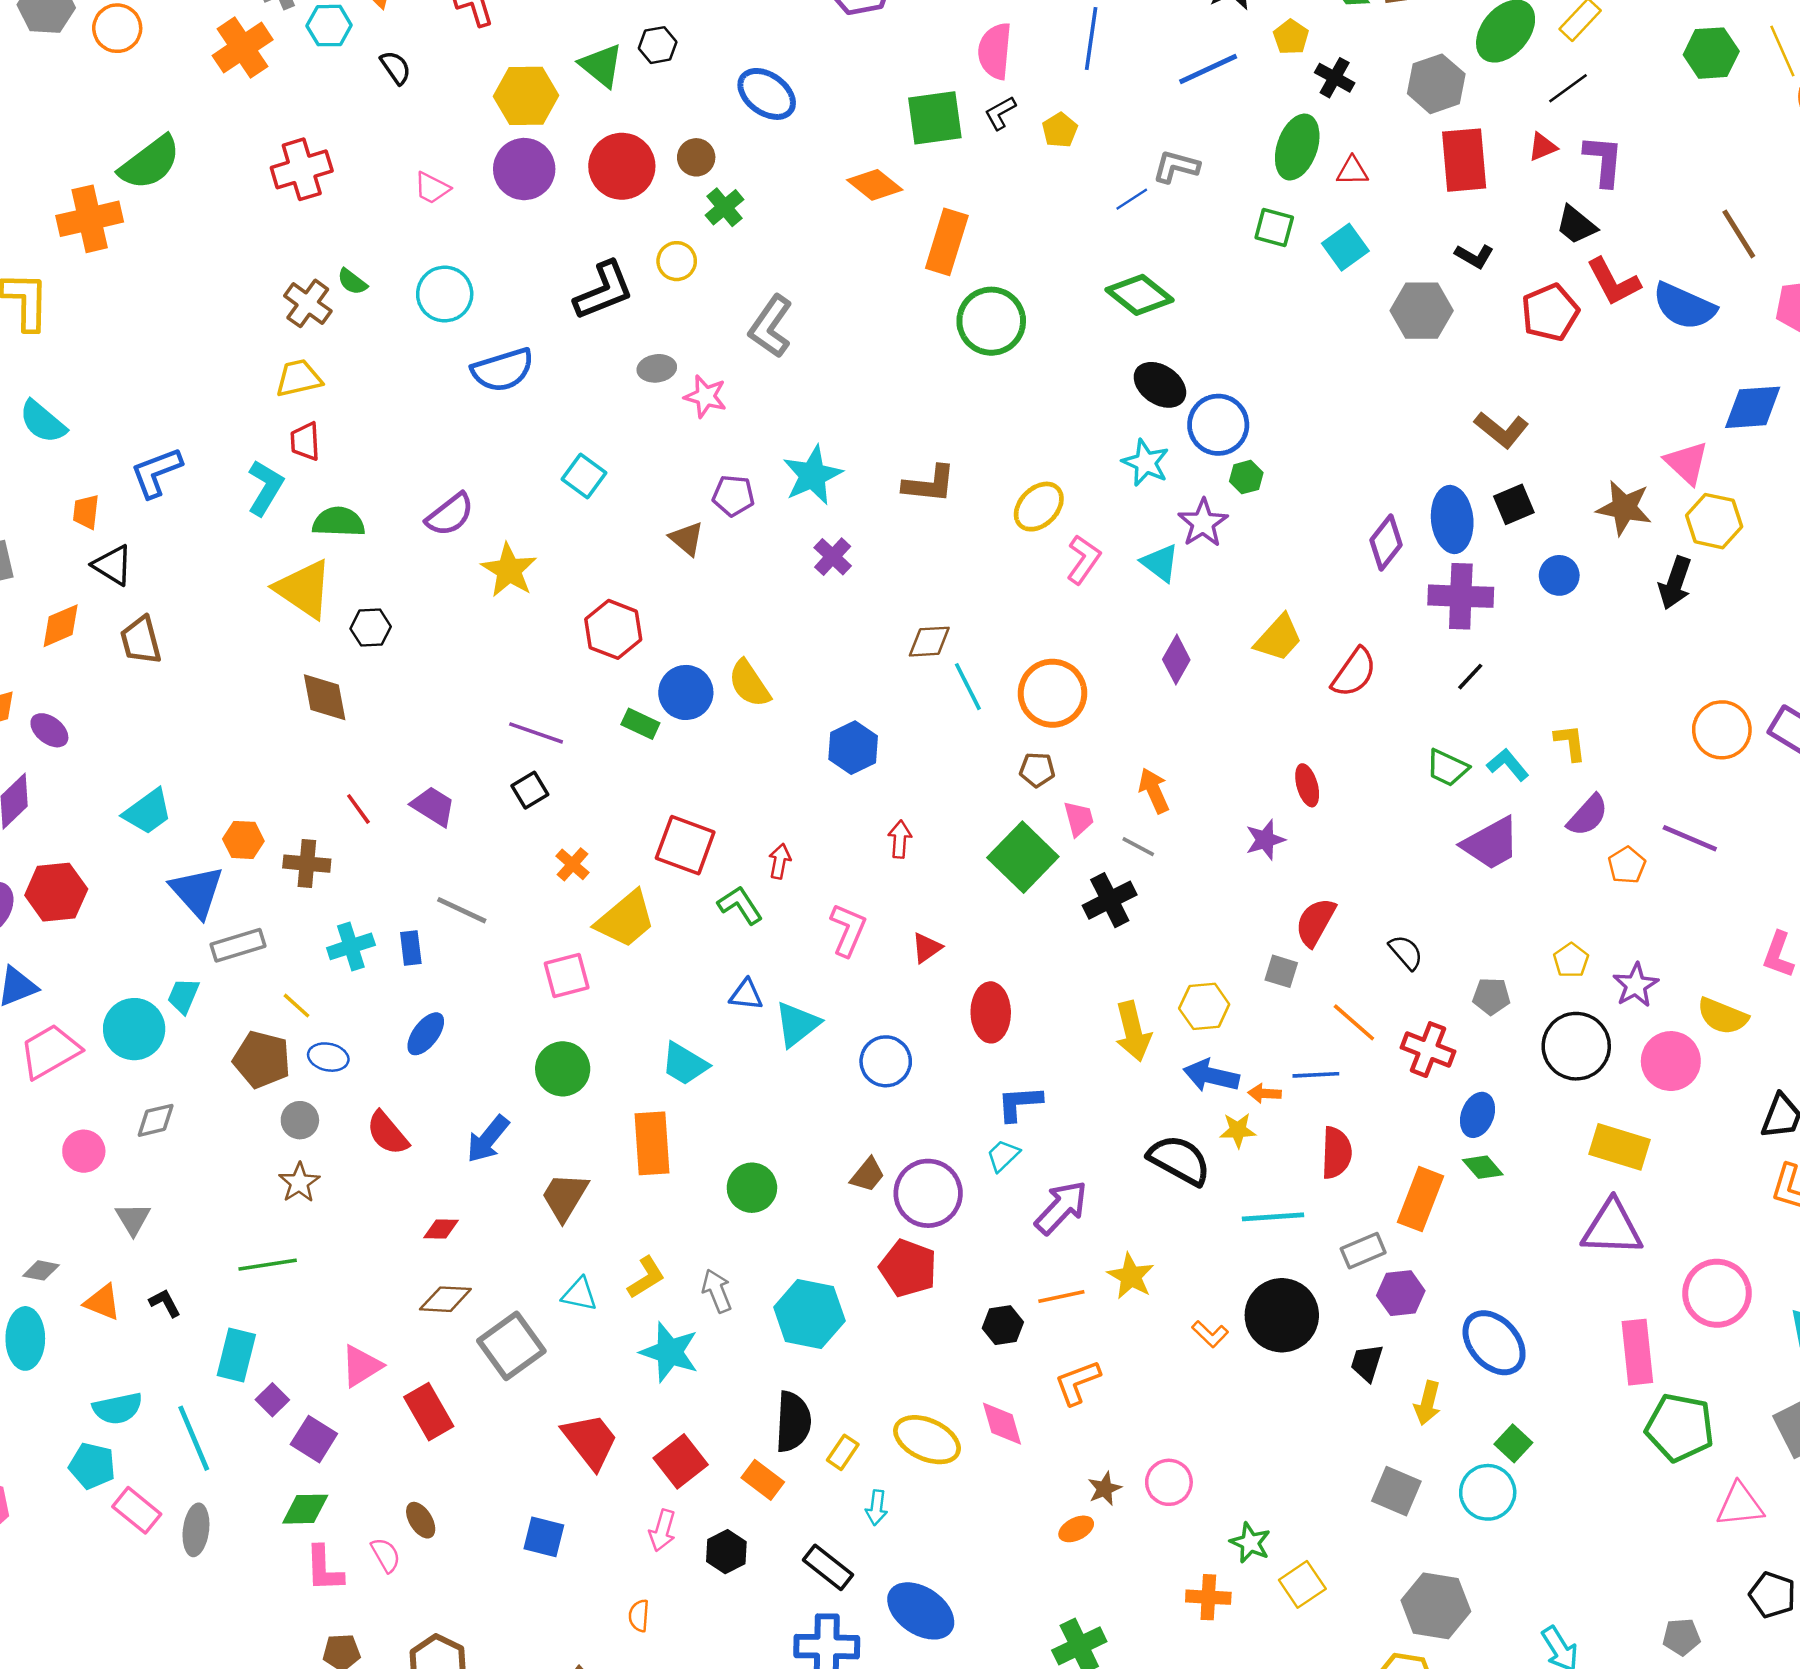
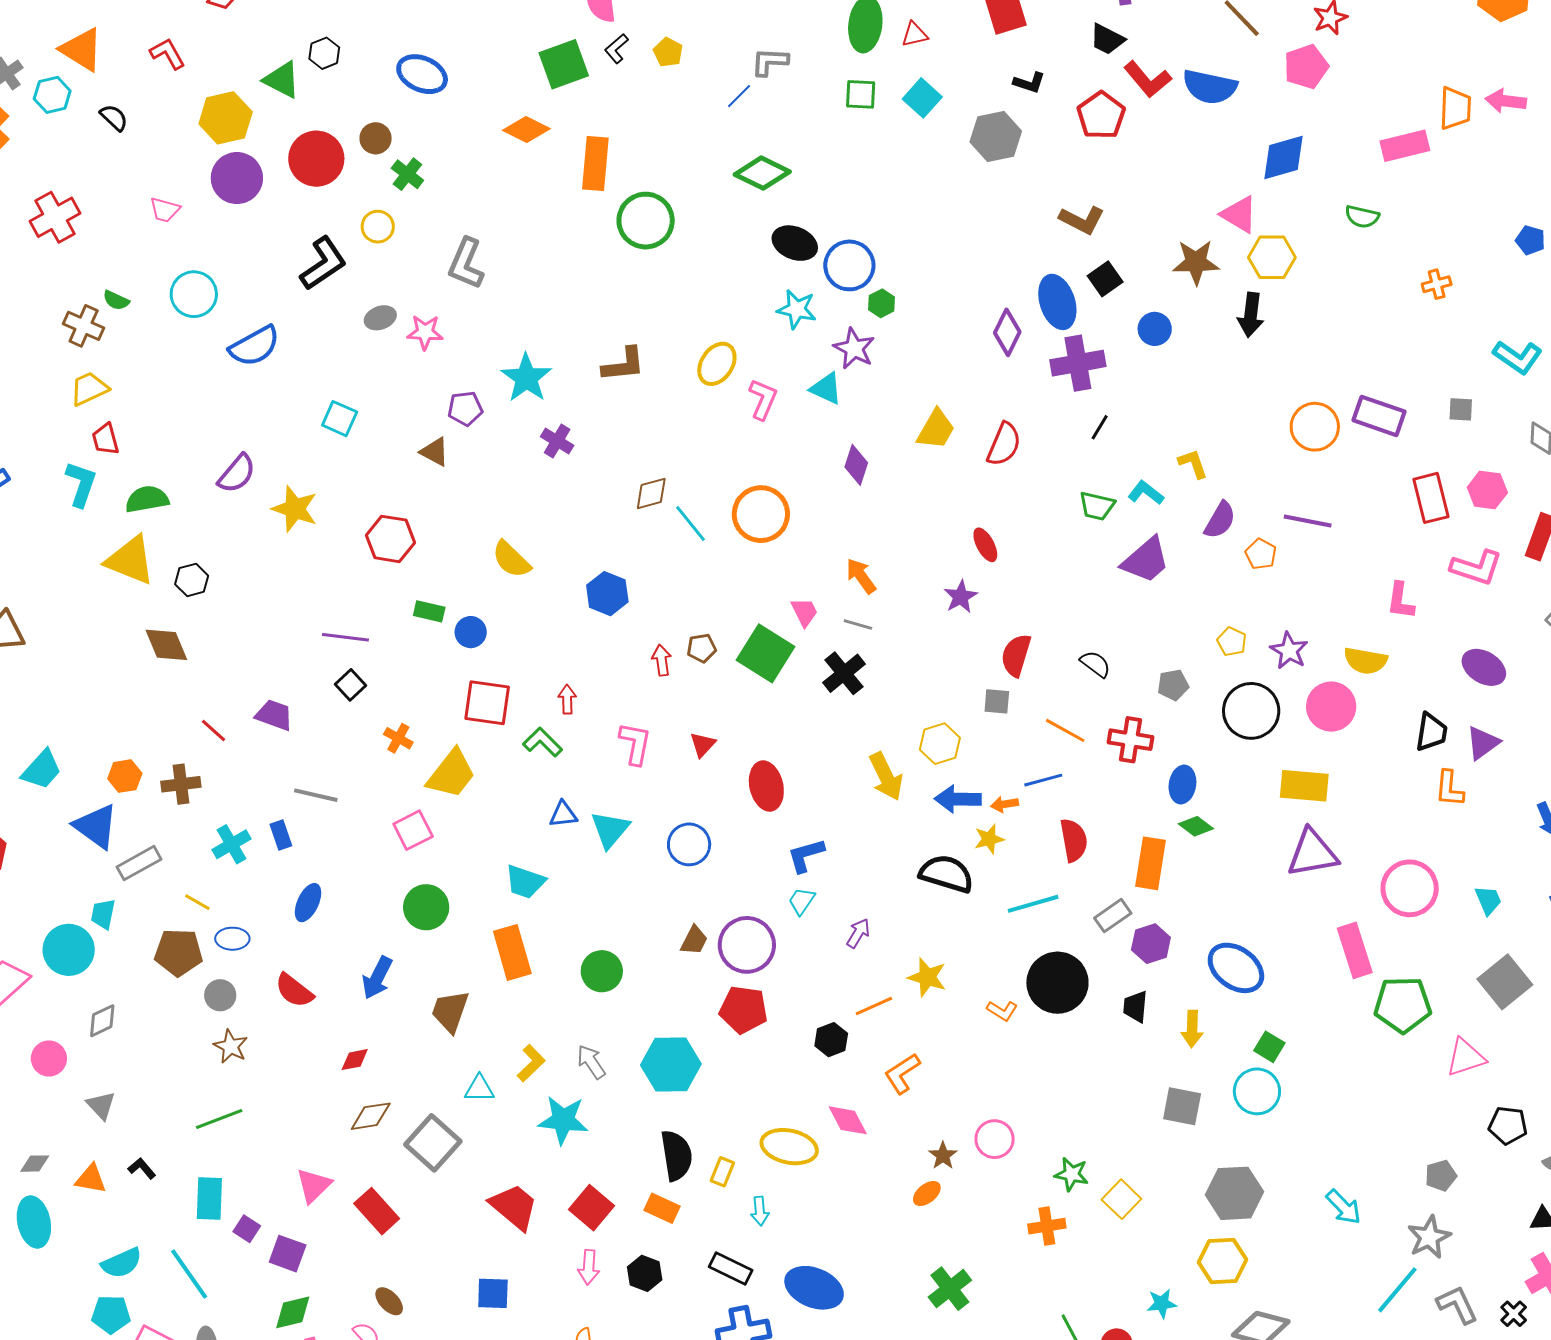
blue circle: (686, 692) -> (471, 632), moved, size x0.7
brown pentagon: (1037, 770) -> (702, 648), moved
purple arrow: (1061, 1208) -> (858, 933), size x0.6

